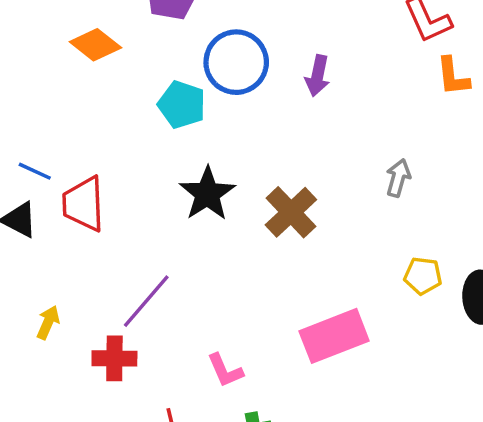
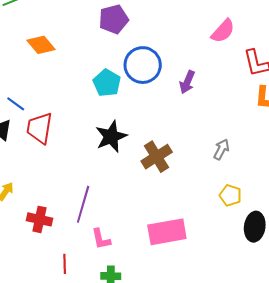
orange diamond: (95, 45) -> (41, 45), moved
yellow pentagon: (423, 276) -> (230, 195), moved
purple line: (146, 301) -> (83, 204), moved, turned -36

